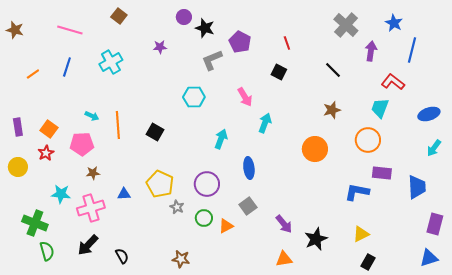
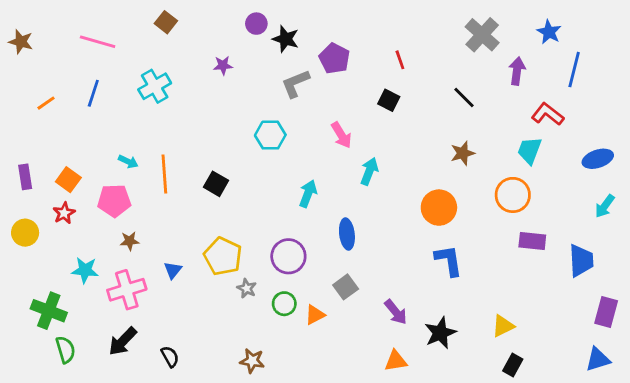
blue L-shape: (357, 192) -> (449, 260), moved, turned 70
blue triangle: (124, 194) -> (173, 270), turned -48

